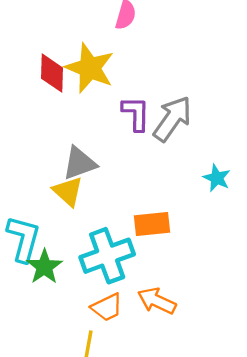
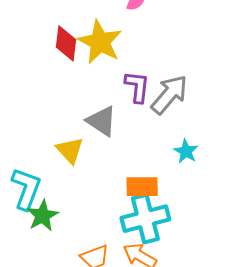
gray triangle: (79, 163) -> (102, 121), moved, turned 48
cyan star: (217, 178) -> (186, 151), moved
cyan cross: (107, 256) -> (145, 219), moved

